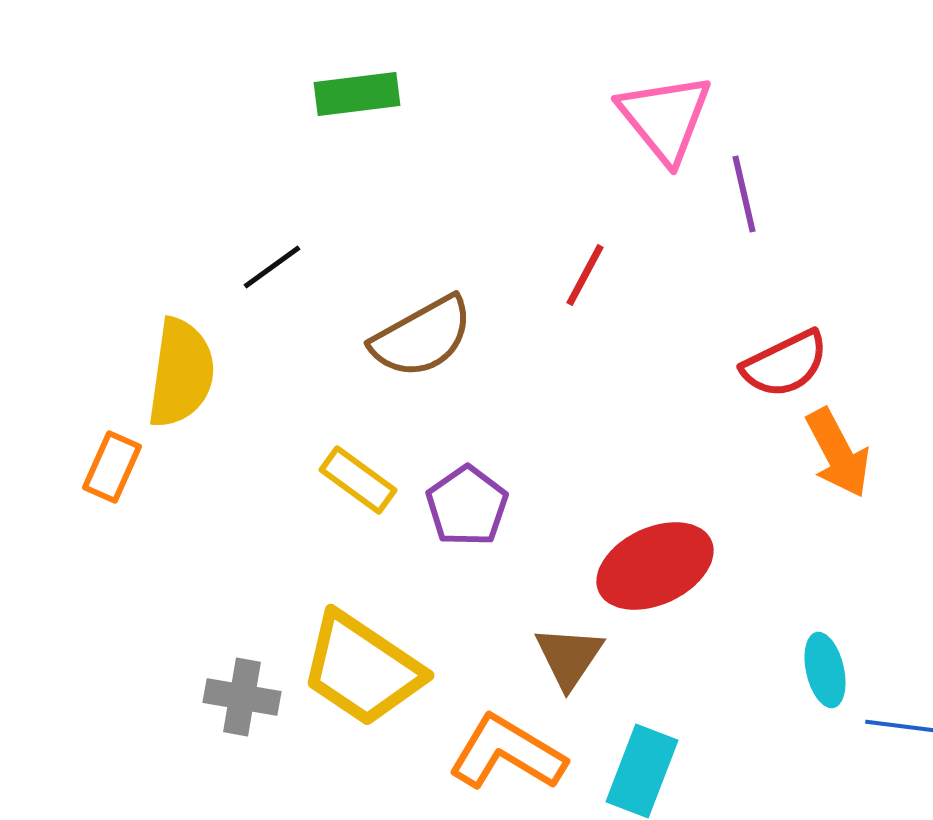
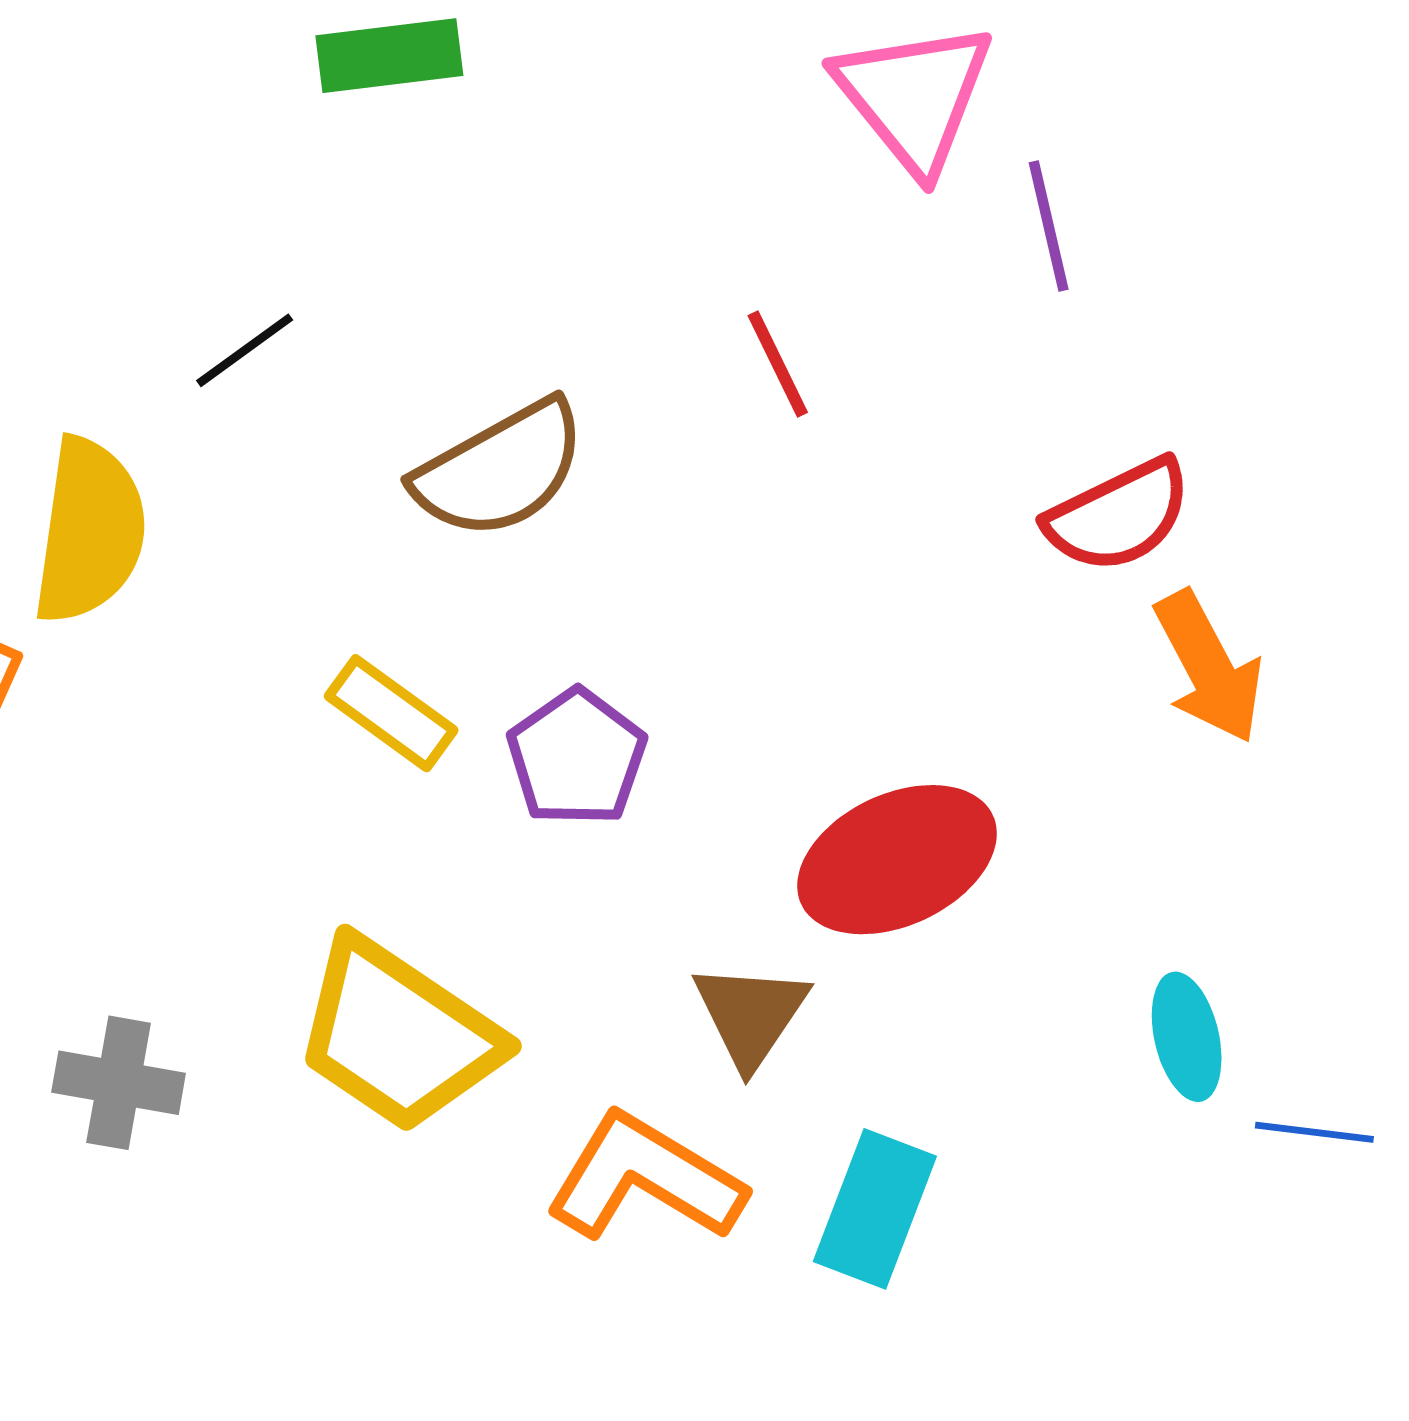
red line: (585, 275) -> (778, 364), turned -54
gray cross: (242, 697) -> (119, 1083), moved

